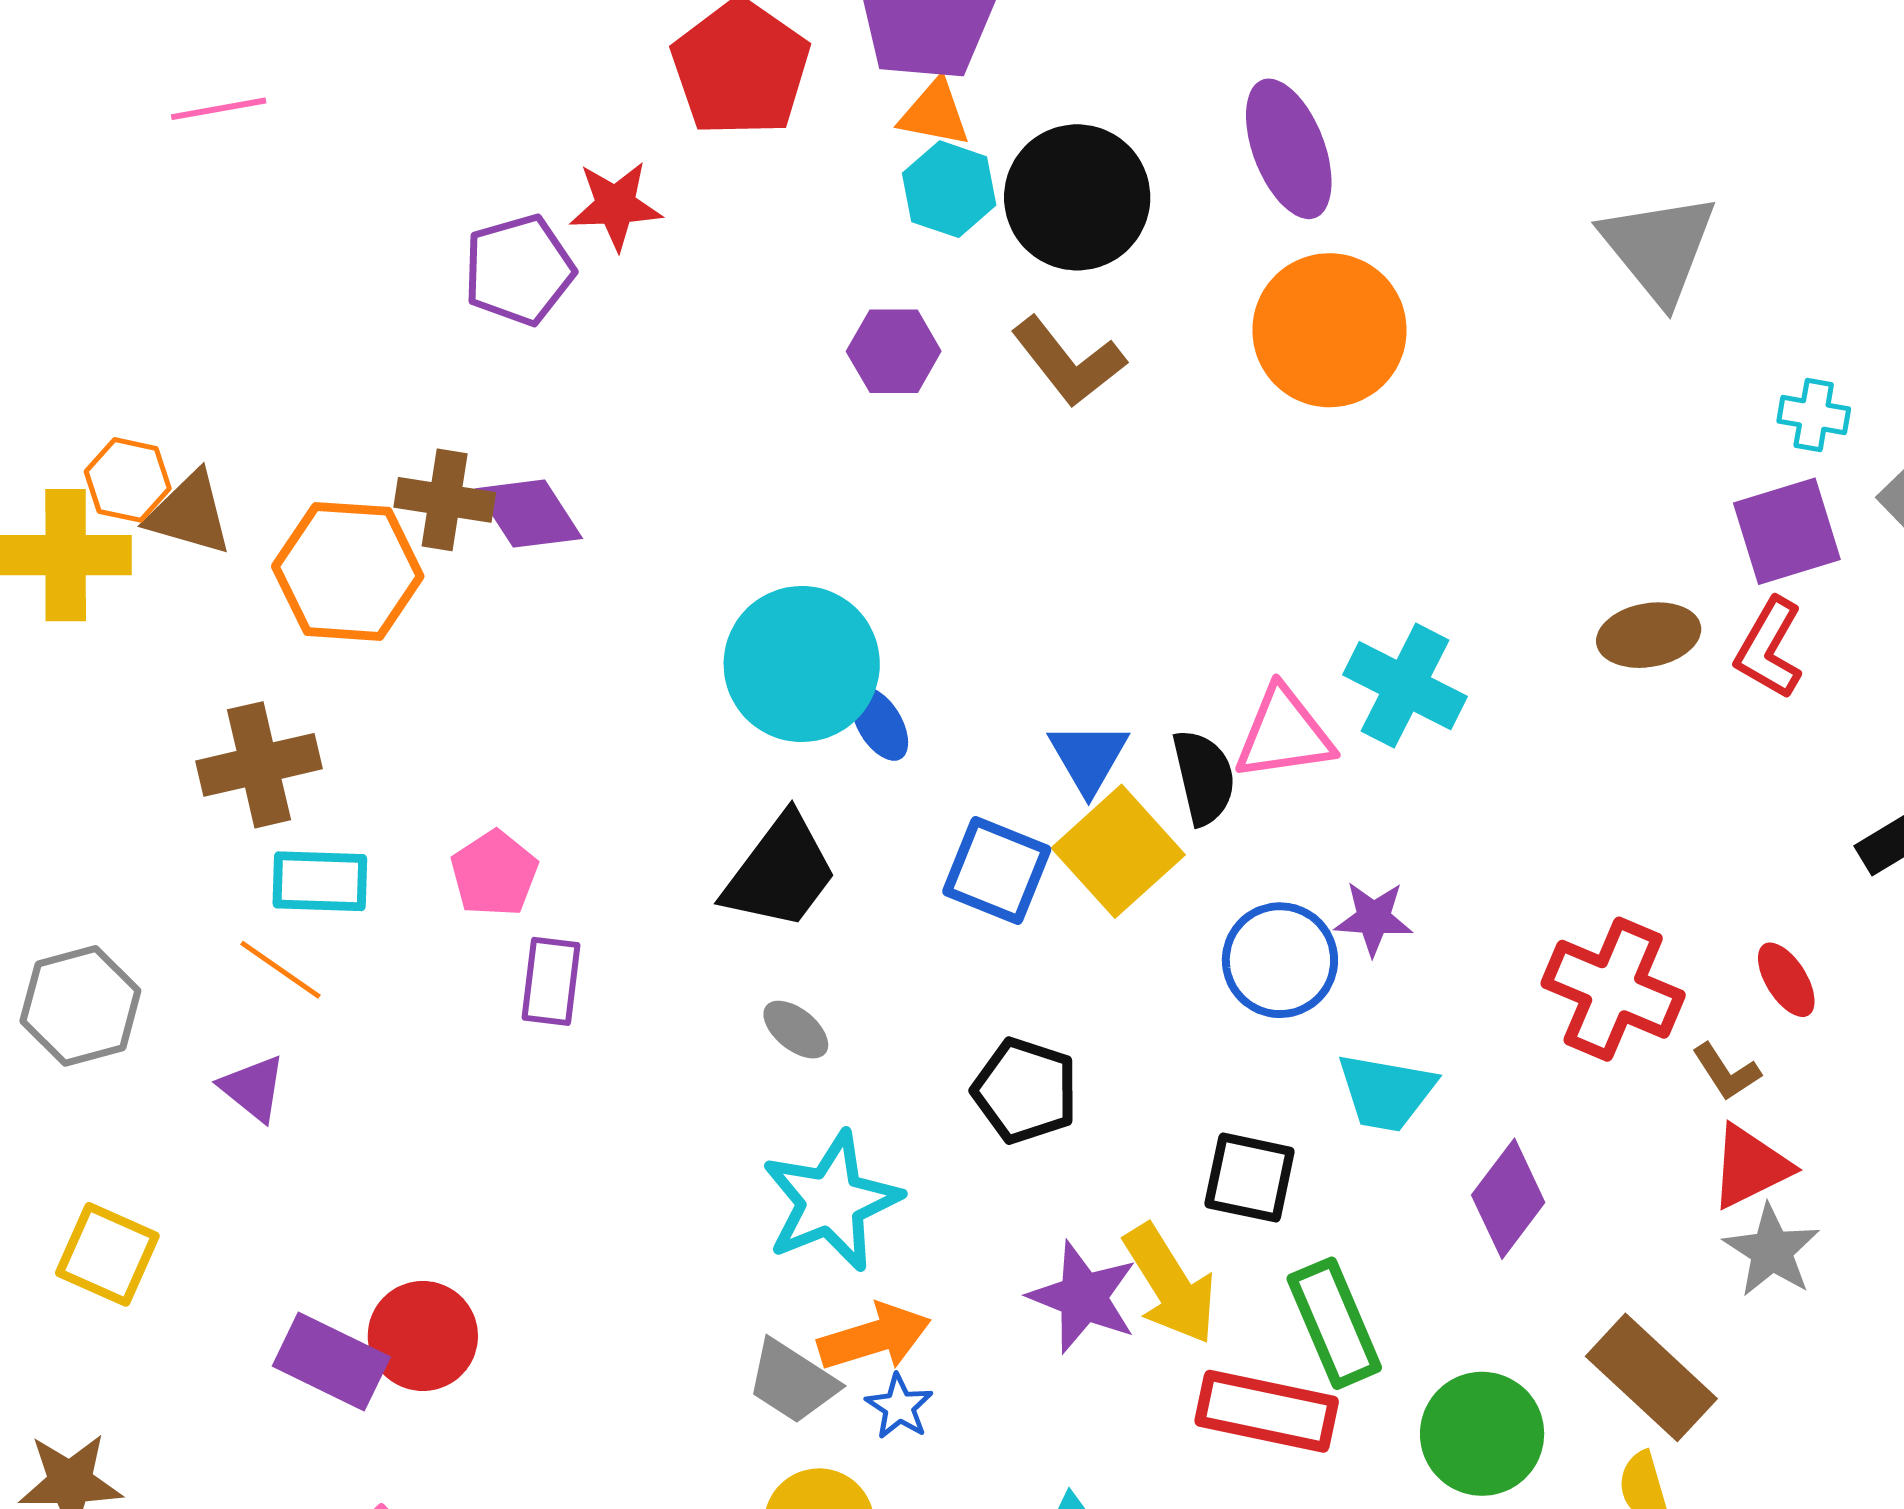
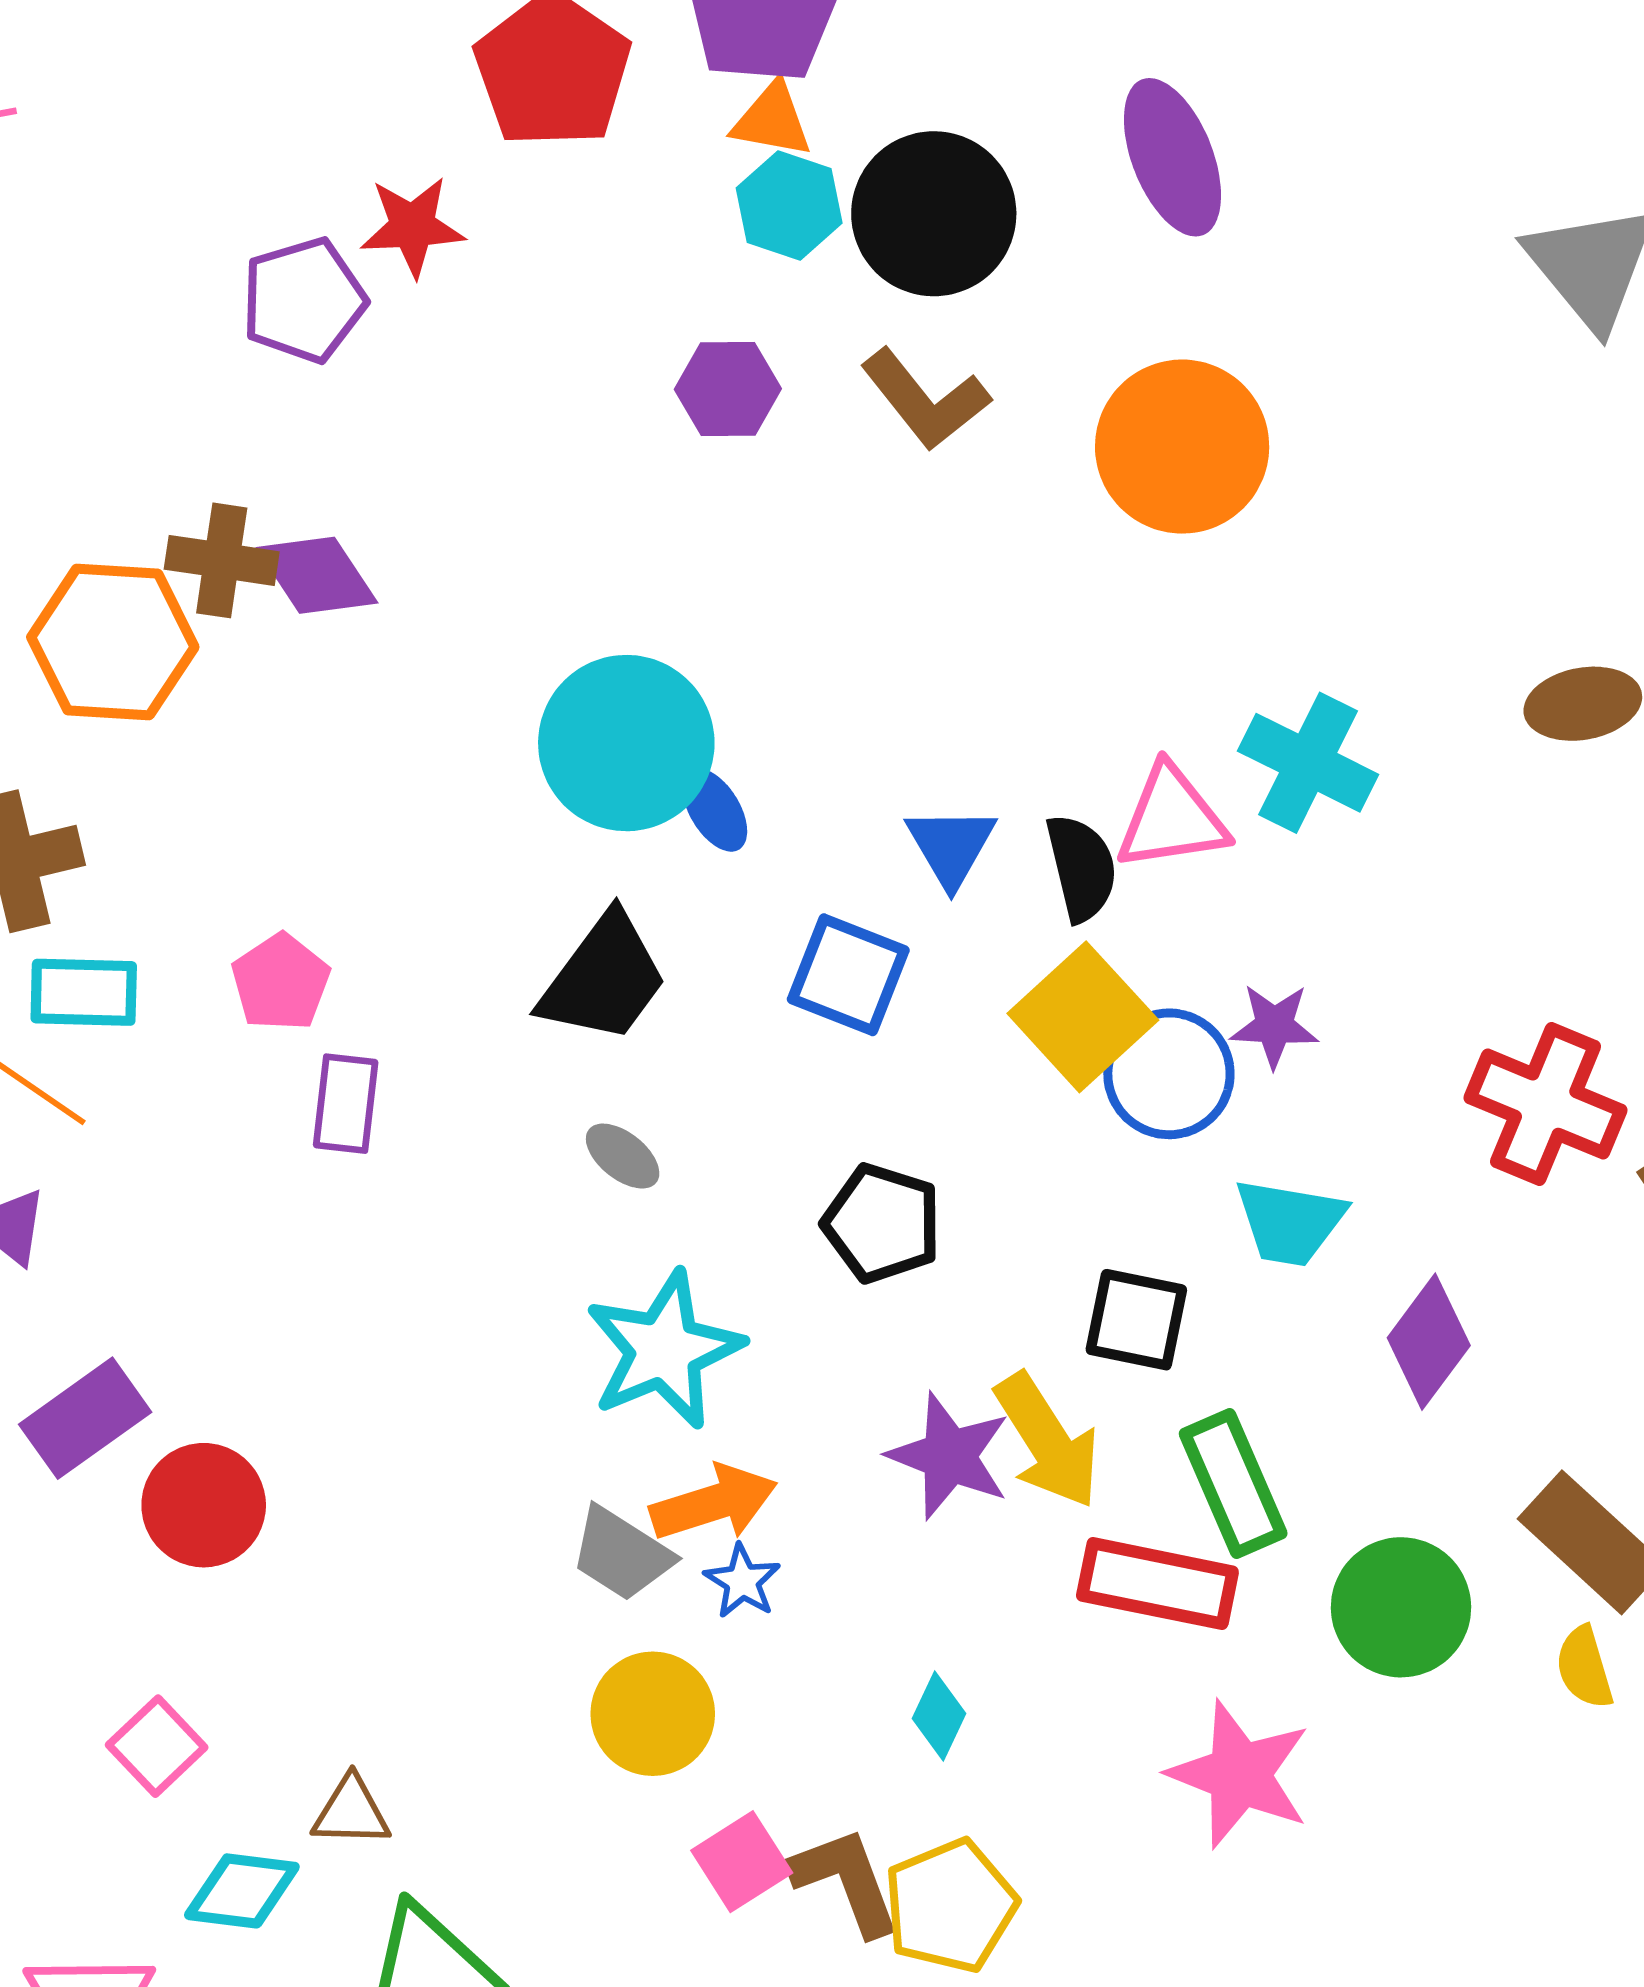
orange circle: (1329, 330) -> (1182, 447), moved
yellow square: (1118, 851) -> (1083, 1017), moved
purple rectangle: (331, 1361) -> (85, 1418), moved, turned -61

